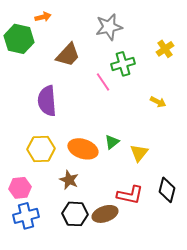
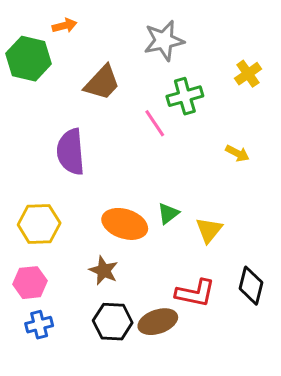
yellow hexagon: (41, 149) -> (39, 224), moved
blue cross: (26, 216) -> (39, 325), size x0.7

